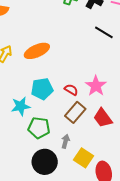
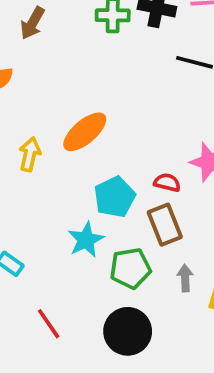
brown rectangle: (75, 112) -> (165, 225), moved, turned -45
black circle: (45, 162) -> (128, 331), moved

